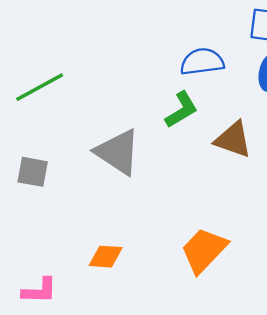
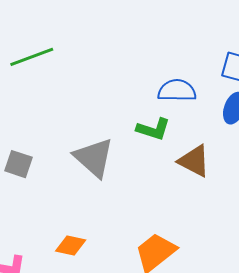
green line: (40, 87) -> (32, 57), moved
green L-shape: (181, 110) -> (153, 129), turned 40

